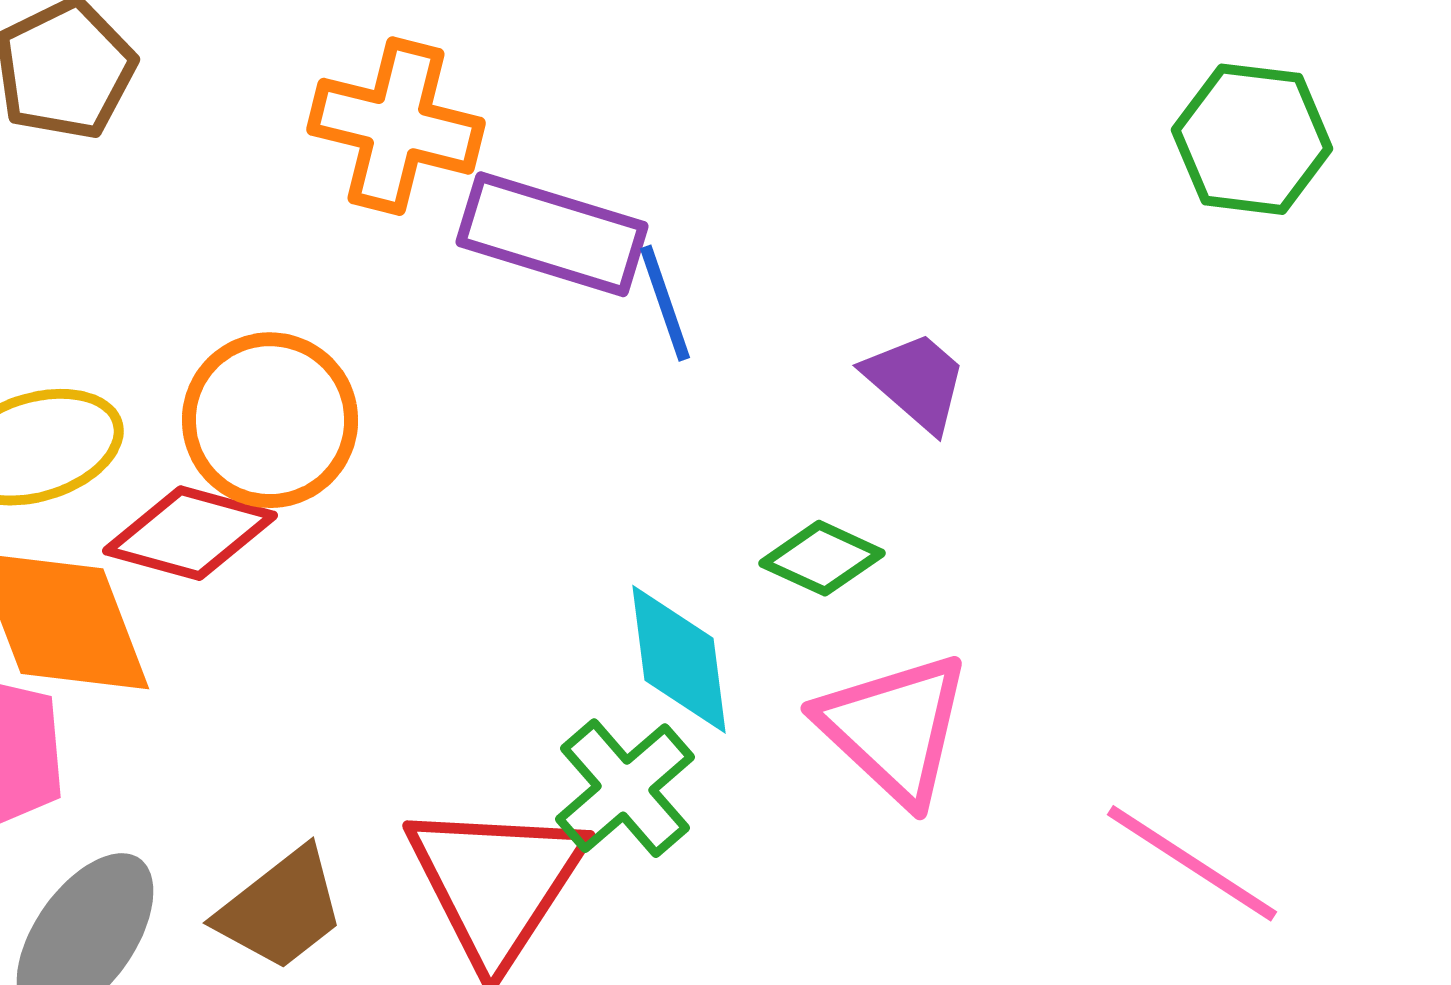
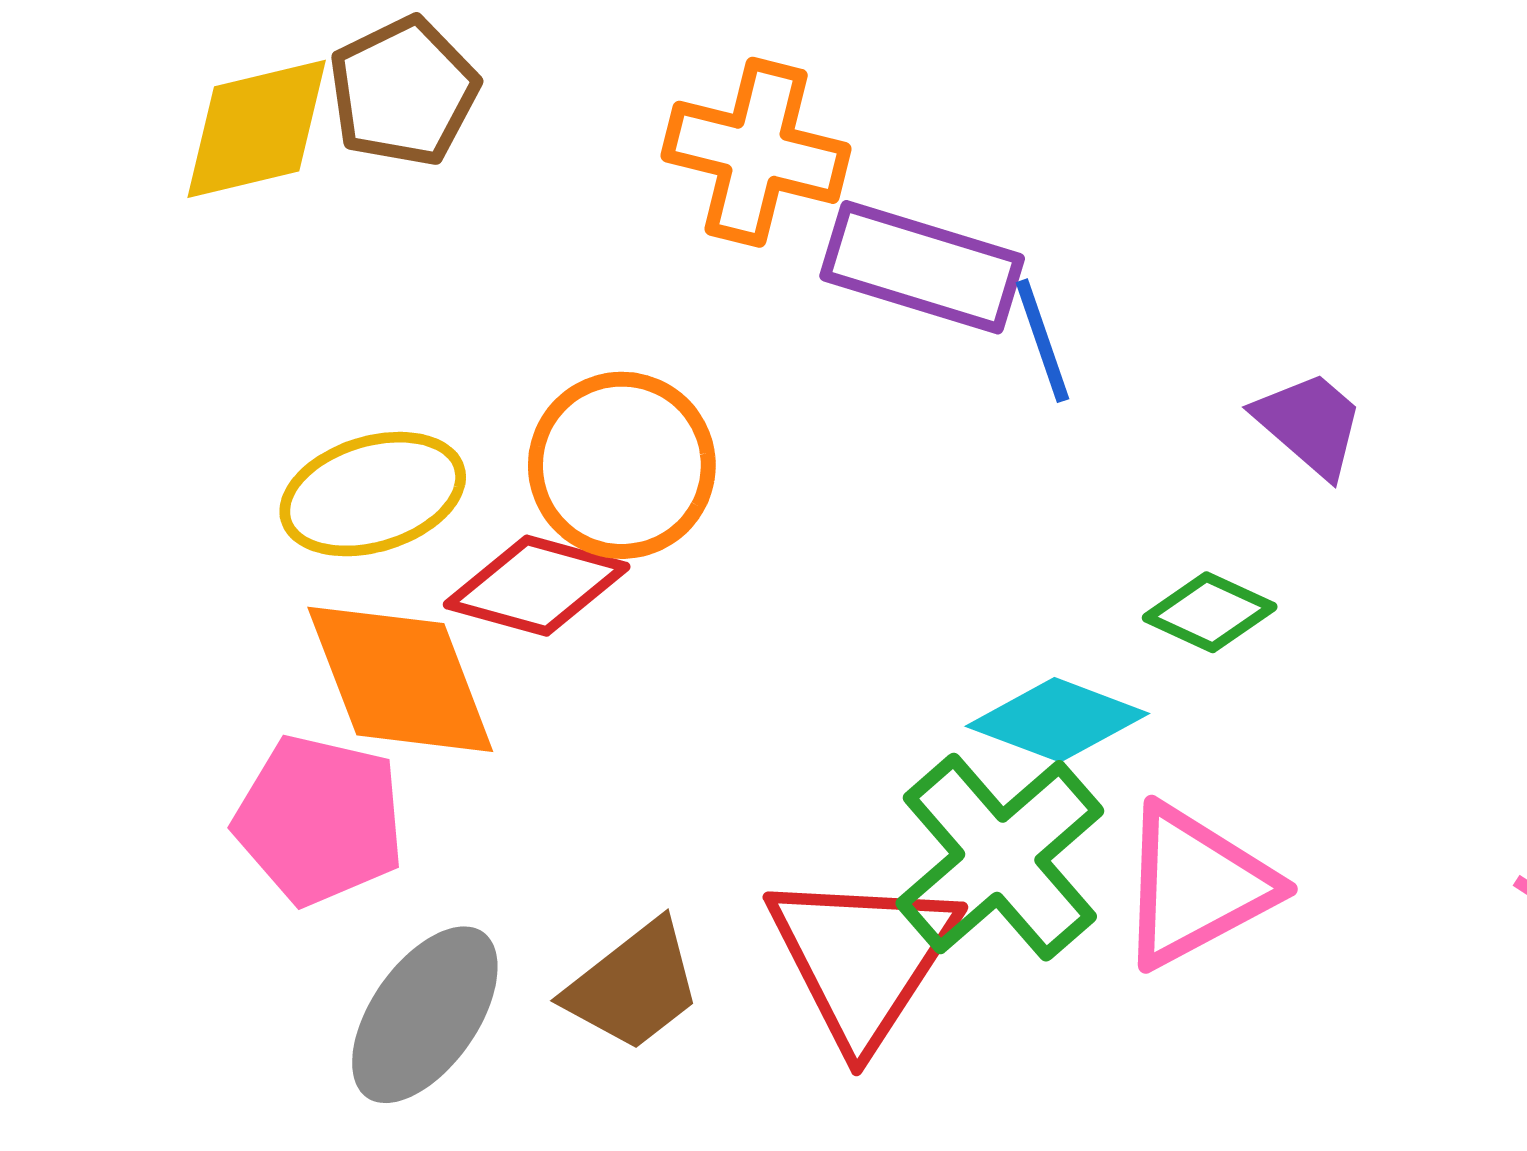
cyan diamond: (679, 659) -> (1057, 720), turned -62
pink triangle: (894, 728) -> (1196, 886), moved, turned 49
green cross: (625, 788) -> (1000, 857), size x1.4

